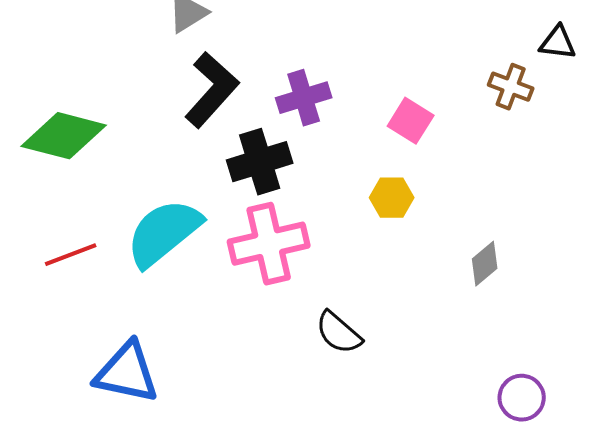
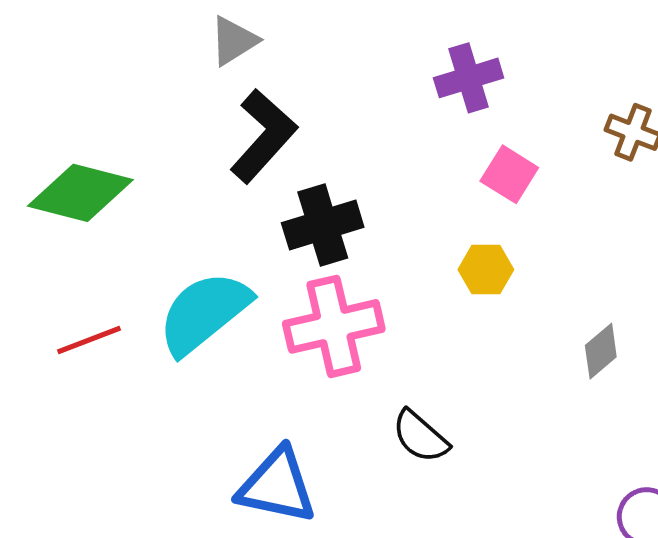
purple cross: (304, 98) -> (469, 78), moved
blue triangle: (127, 373) -> (277, 486), moved

